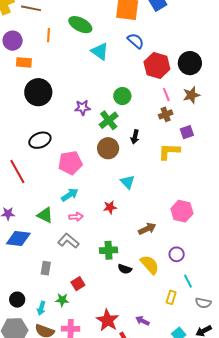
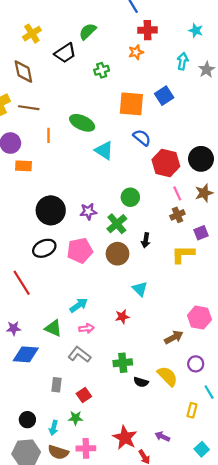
black circle: (38, 92) -> (51, 210), moved
pink pentagon: (70, 163) -> (80, 251), moved
brown arrow: (147, 229) -> (174, 337), moved
red square: (78, 284) -> (84, 395), moved

